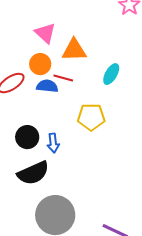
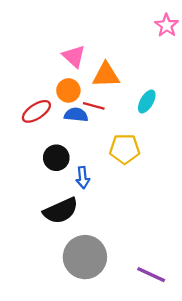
black circle: (27, 137) -> (56, 158), moved

